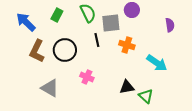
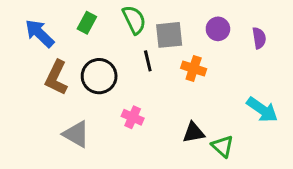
purple circle: (132, 10) -> (218, 29), moved
cyan arrow: (157, 63) -> (262, 110), moved

